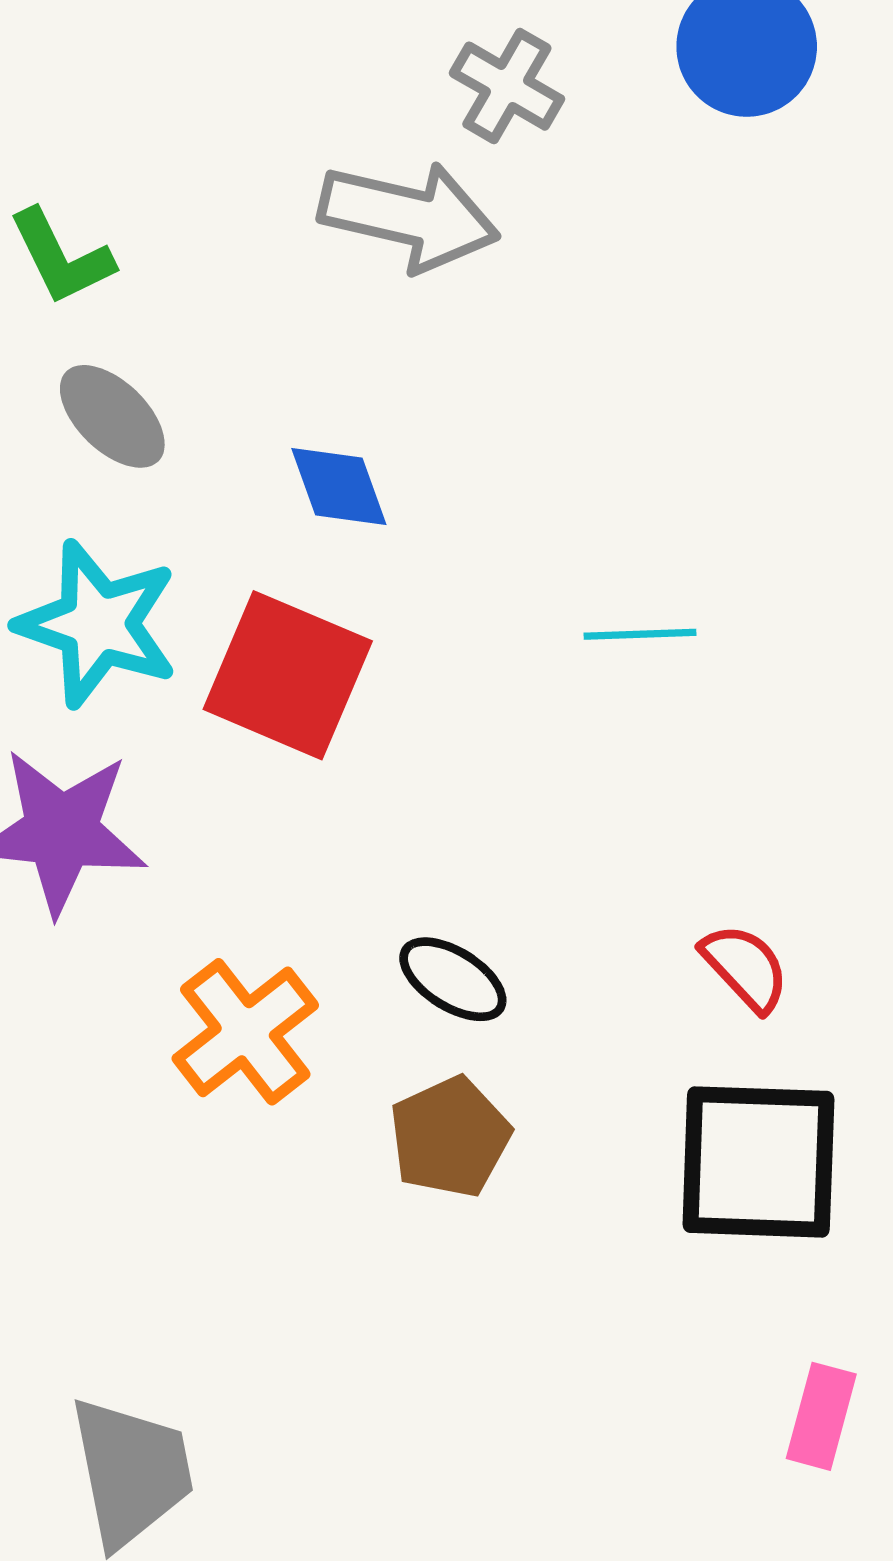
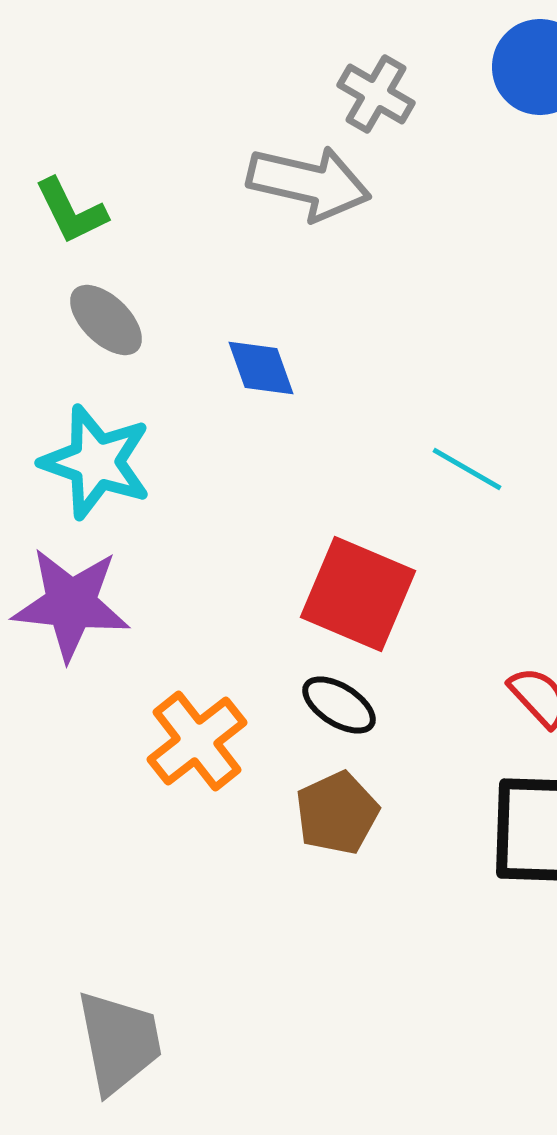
cyan line: (640, 634) -> (467, 469), turned 32
red square: (288, 675) -> (358, 594), moved

